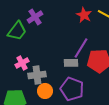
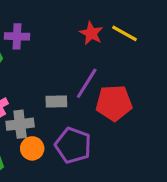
purple cross: (35, 17) -> (17, 36), turned 35
gray rectangle: (71, 63) -> (56, 101), moved

